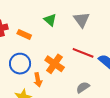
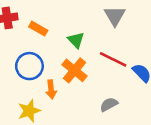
green triangle: (50, 20) -> (76, 40), moved

